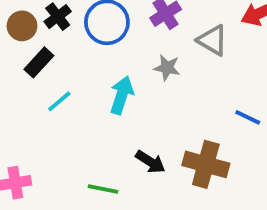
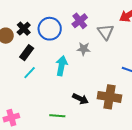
gray triangle: (212, 40) -> (106, 32), turned 30
black rectangle: (39, 62) -> (27, 53), moved

